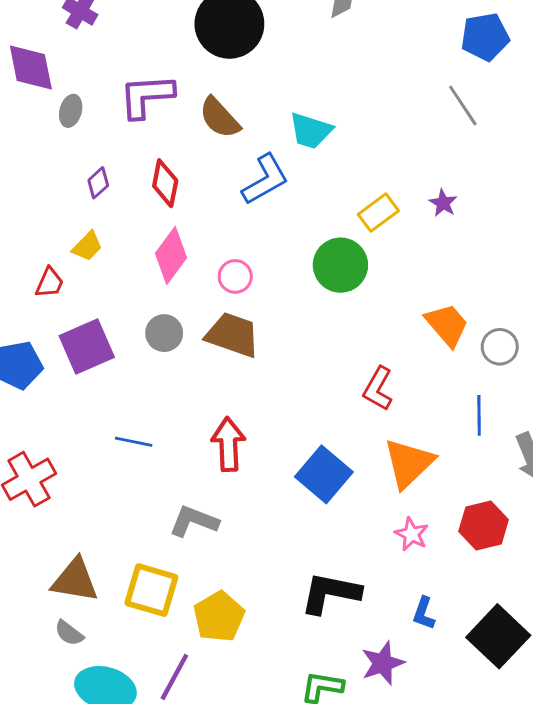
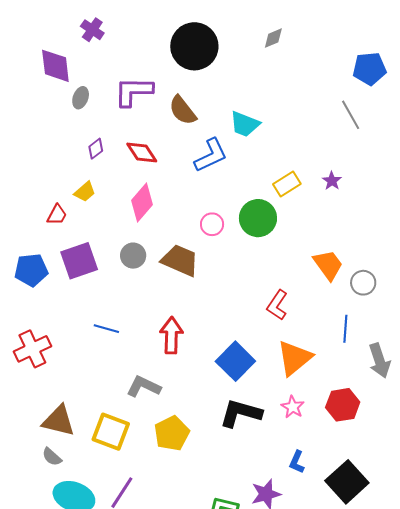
red diamond: (165, 183) -> (142, 153), turned -48
pink circle: (235, 276) -> (212, 224), moved
black L-shape: (330, 593) -> (241, 413), moved
yellow pentagon: (219, 617) -> (172, 433), moved

